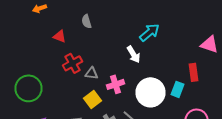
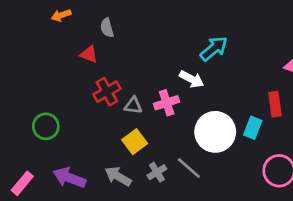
gray semicircle: (86, 21) -> (107, 28), moved
white arrow: (134, 54) -> (192, 79), turned -30
pink cross: (116, 84) -> (167, 103), moved
green circle: (28, 88) -> (46, 126), size x0.7

